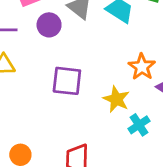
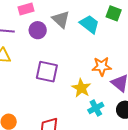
orange star: (142, 67) -> (102, 66), turned 30

